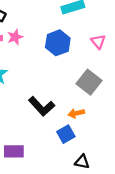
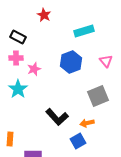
pink star: (15, 37) -> (34, 69), moved
gray square: (89, 82) -> (98, 96), turned 30

